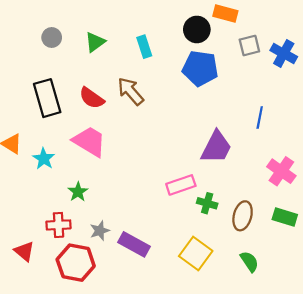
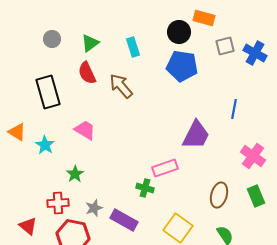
red semicircle: (92, 98) -> (87, 73), moved, turned 30
pink trapezoid: (89, 142) -> (85, 130), size x0.7
green cross: (207, 203) -> (145, 188), moved
green rectangle: (285, 217) -> (256, 196), turned 50

